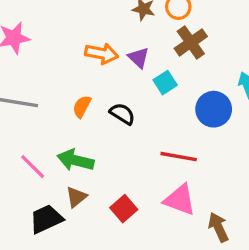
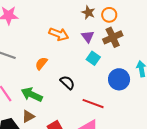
purple triangle: (138, 58) -> (88, 37), moved
cyan square: (165, 83) -> (93, 58), turned -32
black semicircle: (122, 114) -> (67, 83), moved

